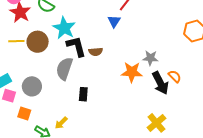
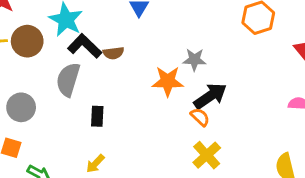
black L-shape: (76, 46) -> (85, 46), turned -30
orange semicircle: (175, 76) -> (200, 117), moved
black arrow: (160, 83) -> (210, 96), turned -95
yellow arrow: (61, 123) -> (95, 164), moved

